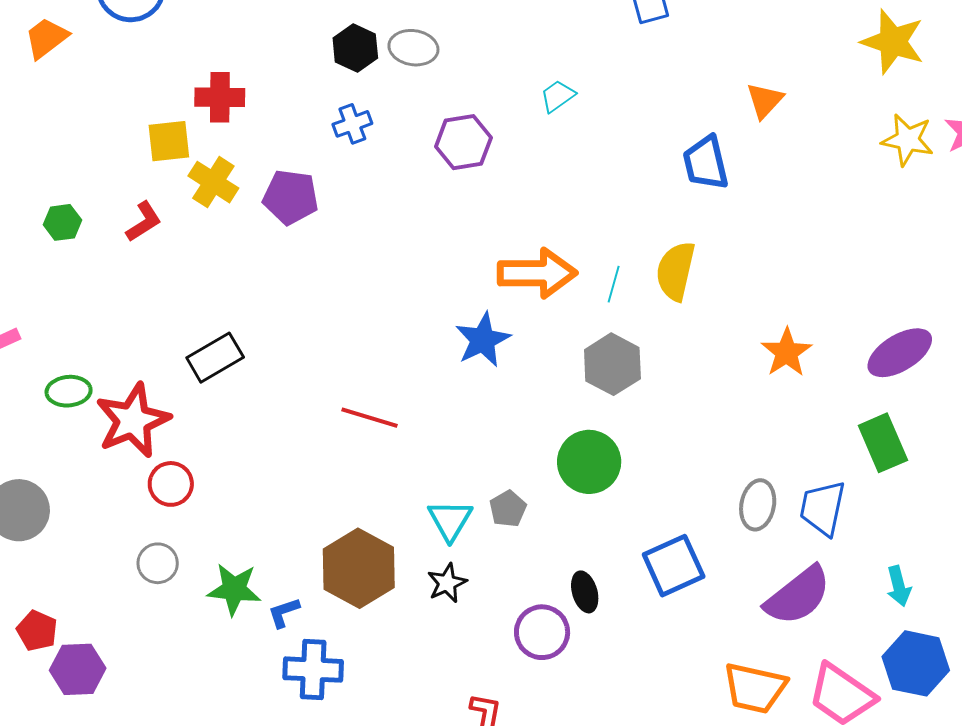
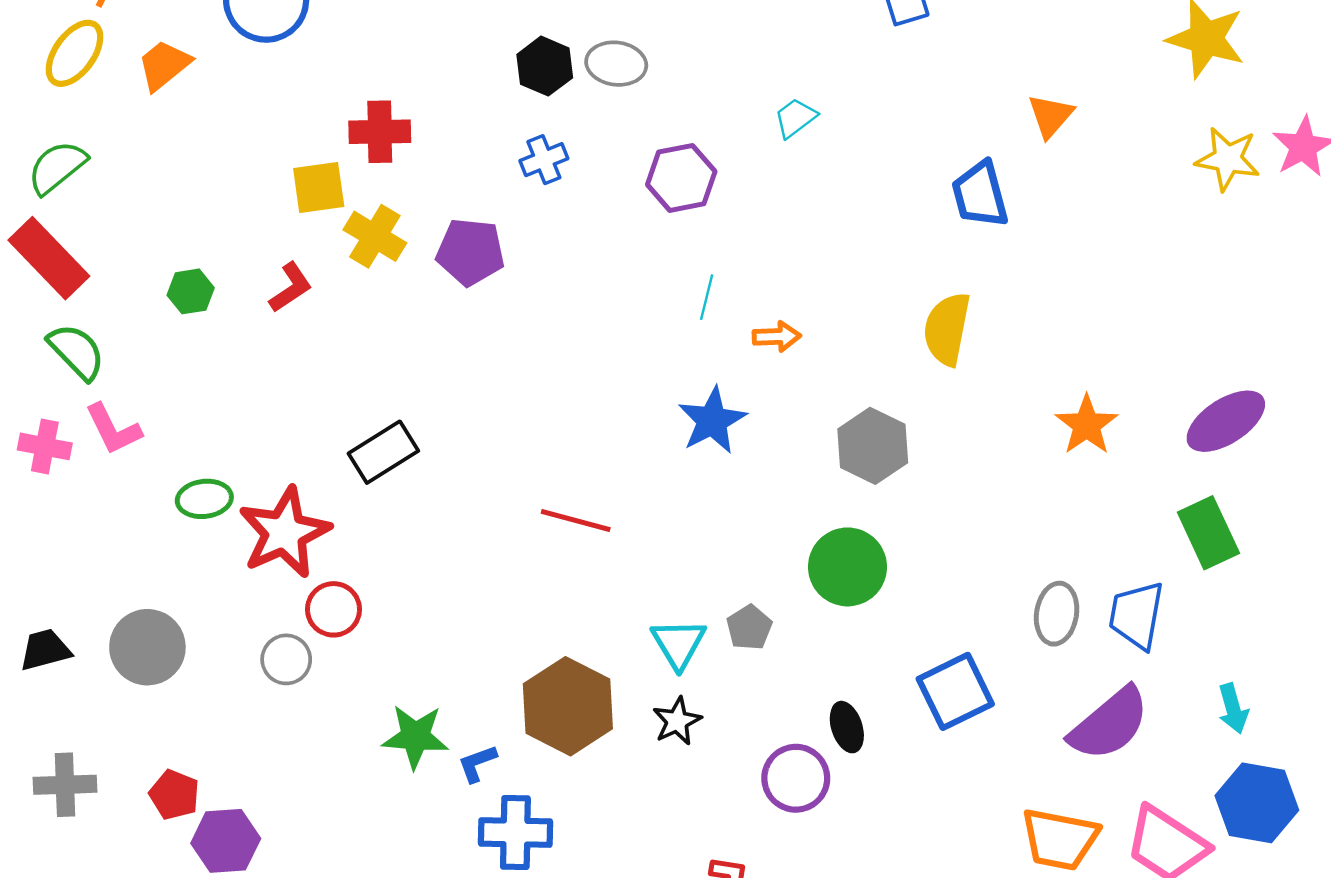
orange arrow: (537, 273) -> (777, 337), size x0.5
cyan line: (614, 284) -> (707, 297), moved
gray circle: (158, 563) -> (286, 659), moved

